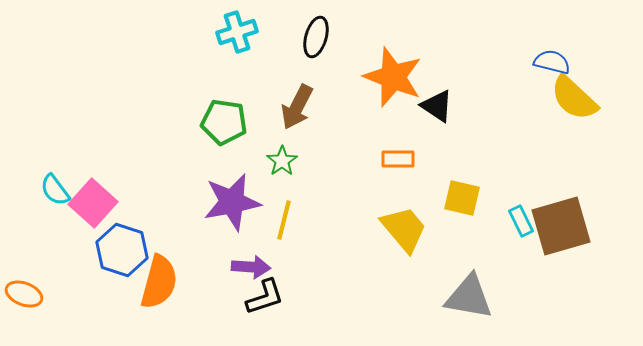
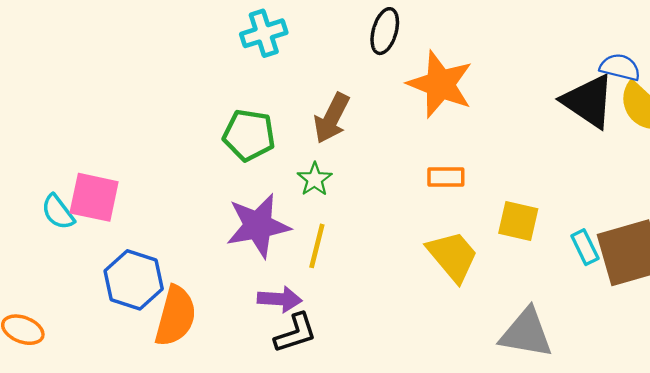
black ellipse: (316, 37) -> (385, 31), moved
black triangle: (437, 106) -> (588, 101), moved, size x1.5
pink square: (93, 203) -> (94, 197), moved, turned -30

